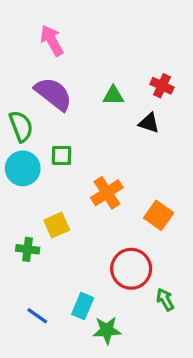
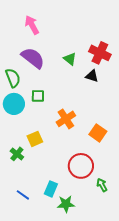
red cross: (162, 86) -> (100, 53), size x1.5
green triangle: (113, 96) -> (70, 59), turned 40
green cross: (28, 249) -> (17, 154), turned 32

